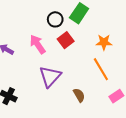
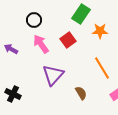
black circle: (55, 19) -> (34, 20), moved
orange star: (104, 42) -> (100, 31), moved

